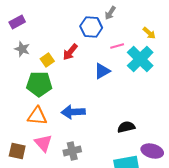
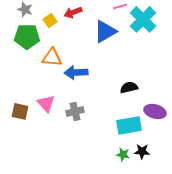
red arrow: (70, 52) -> (73, 12), turned 30
blue triangle: (102, 71) -> (105, 31), size x1.4
green pentagon: (39, 84) -> (27, 36), moved
orange triangle: (37, 116) -> (52, 57), moved

